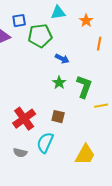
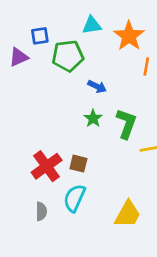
orange star: (86, 21) -> (129, 36), size x1.6
brown square: (58, 117) -> (78, 164), moved
gray semicircle: (20, 153) -> (41, 211), turned -104

